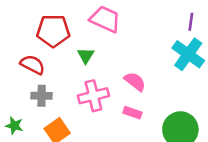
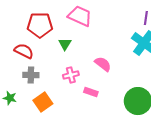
pink cross: (93, 96) -> (71, 75), size x0.7
pink rectangle: (132, 113) -> (91, 92), moved

